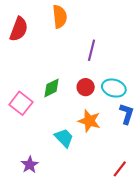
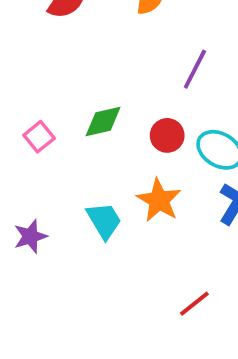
pink square: (21, 103) -> (39, 137), size x0.7
purple star: (30, 165) -> (30, 236), moved

